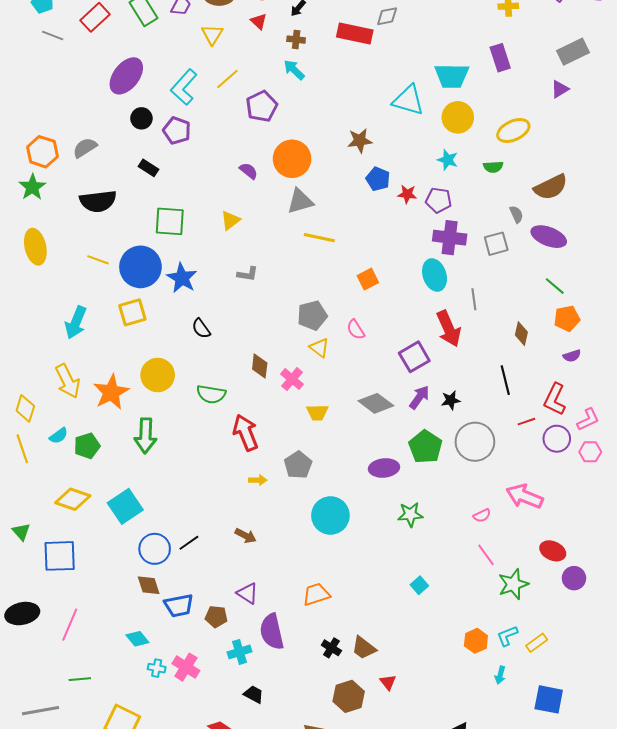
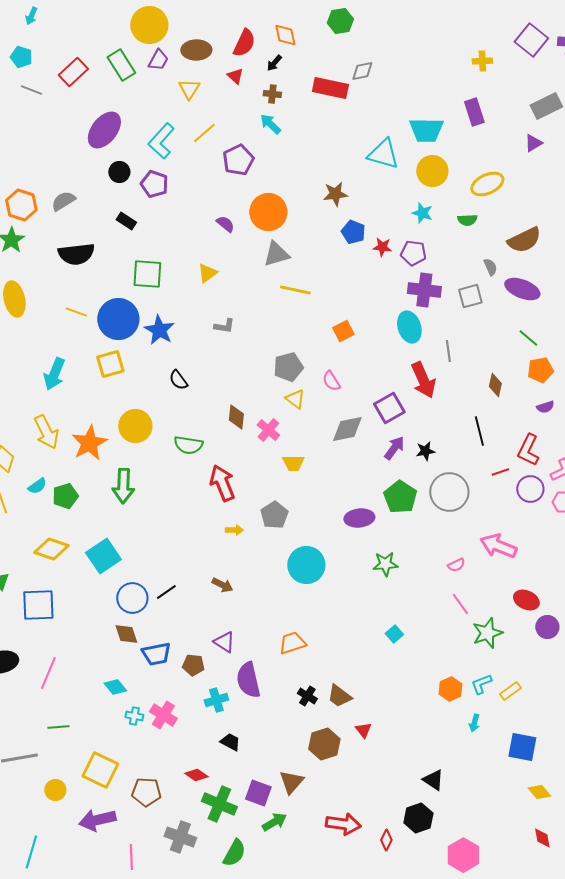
gray diamond: (376, 403) -> (347, 429), moved, turned -48

